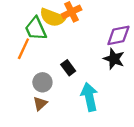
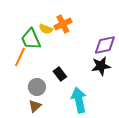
yellow semicircle: (53, 17) -> (46, 29), size x0.6
black star: (114, 59) -> (101, 66), turned -30

